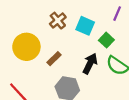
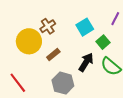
brown cross: (58, 21) -> (48, 26), moved
cyan square: (85, 26) -> (85, 27), turned 30

